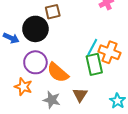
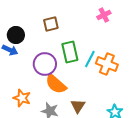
black circle: (35, 29) -> (16, 35), moved, size x0.7
purple circle: (35, 62) -> (45, 64), moved
green rectangle: (94, 64) -> (70, 52), moved

